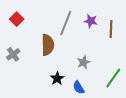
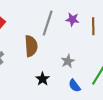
blue semicircle: (79, 88) -> (74, 86), moved

